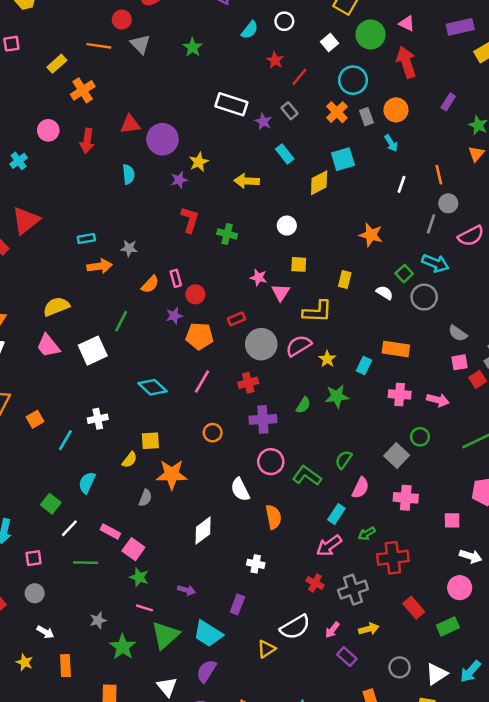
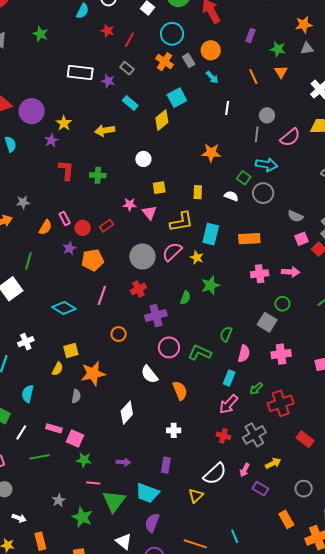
orange line: (439, 175) -> (253, 76), moved
red rectangle: (236, 319) -> (106, 226), moved
cyan rectangle: (364, 366) -> (211, 234), moved, size x1.5

